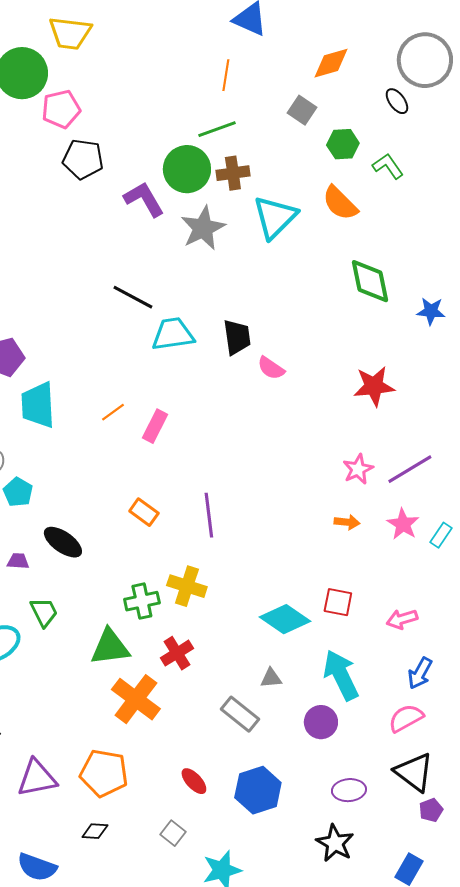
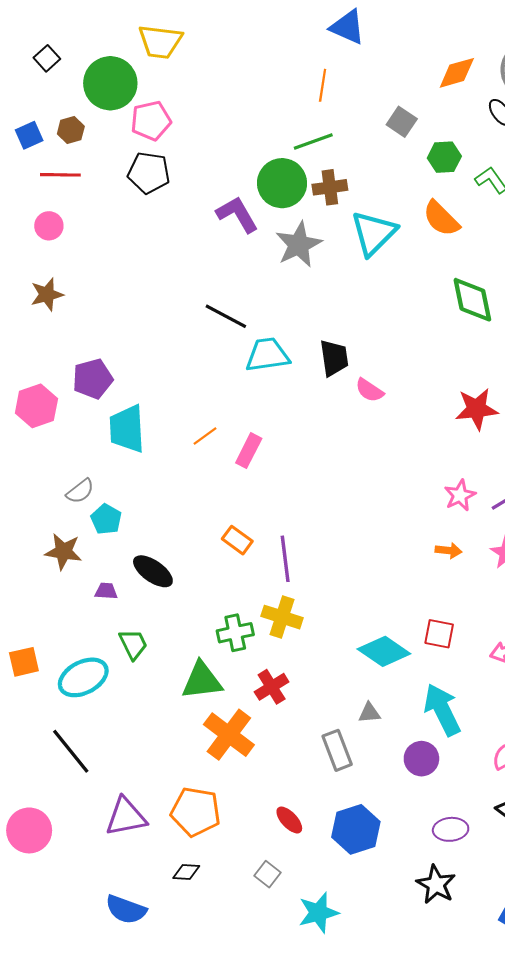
orange diamond: (331, 63) -> (457, 73), moved
black pentagon: (83, 159) -> (149, 173), moved
purple line: (209, 515) -> (285, 559), moved
gray rectangle: (240, 714) -> (337, 750), turned 30

